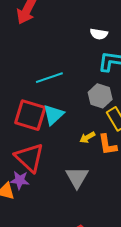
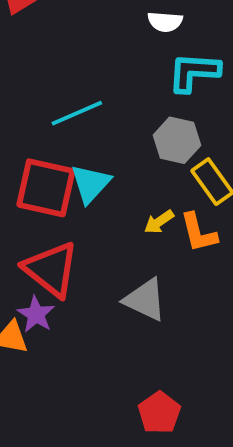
gray triangle: (77, 177) -> (145, 300), turned -30
purple star: (20, 180) -> (36, 314), turned 30

